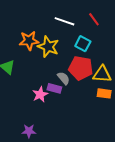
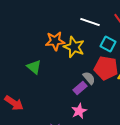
purple rectangle: (54, 88) -> (80, 88), turned -56
pink star: (40, 94) -> (79, 111), moved

